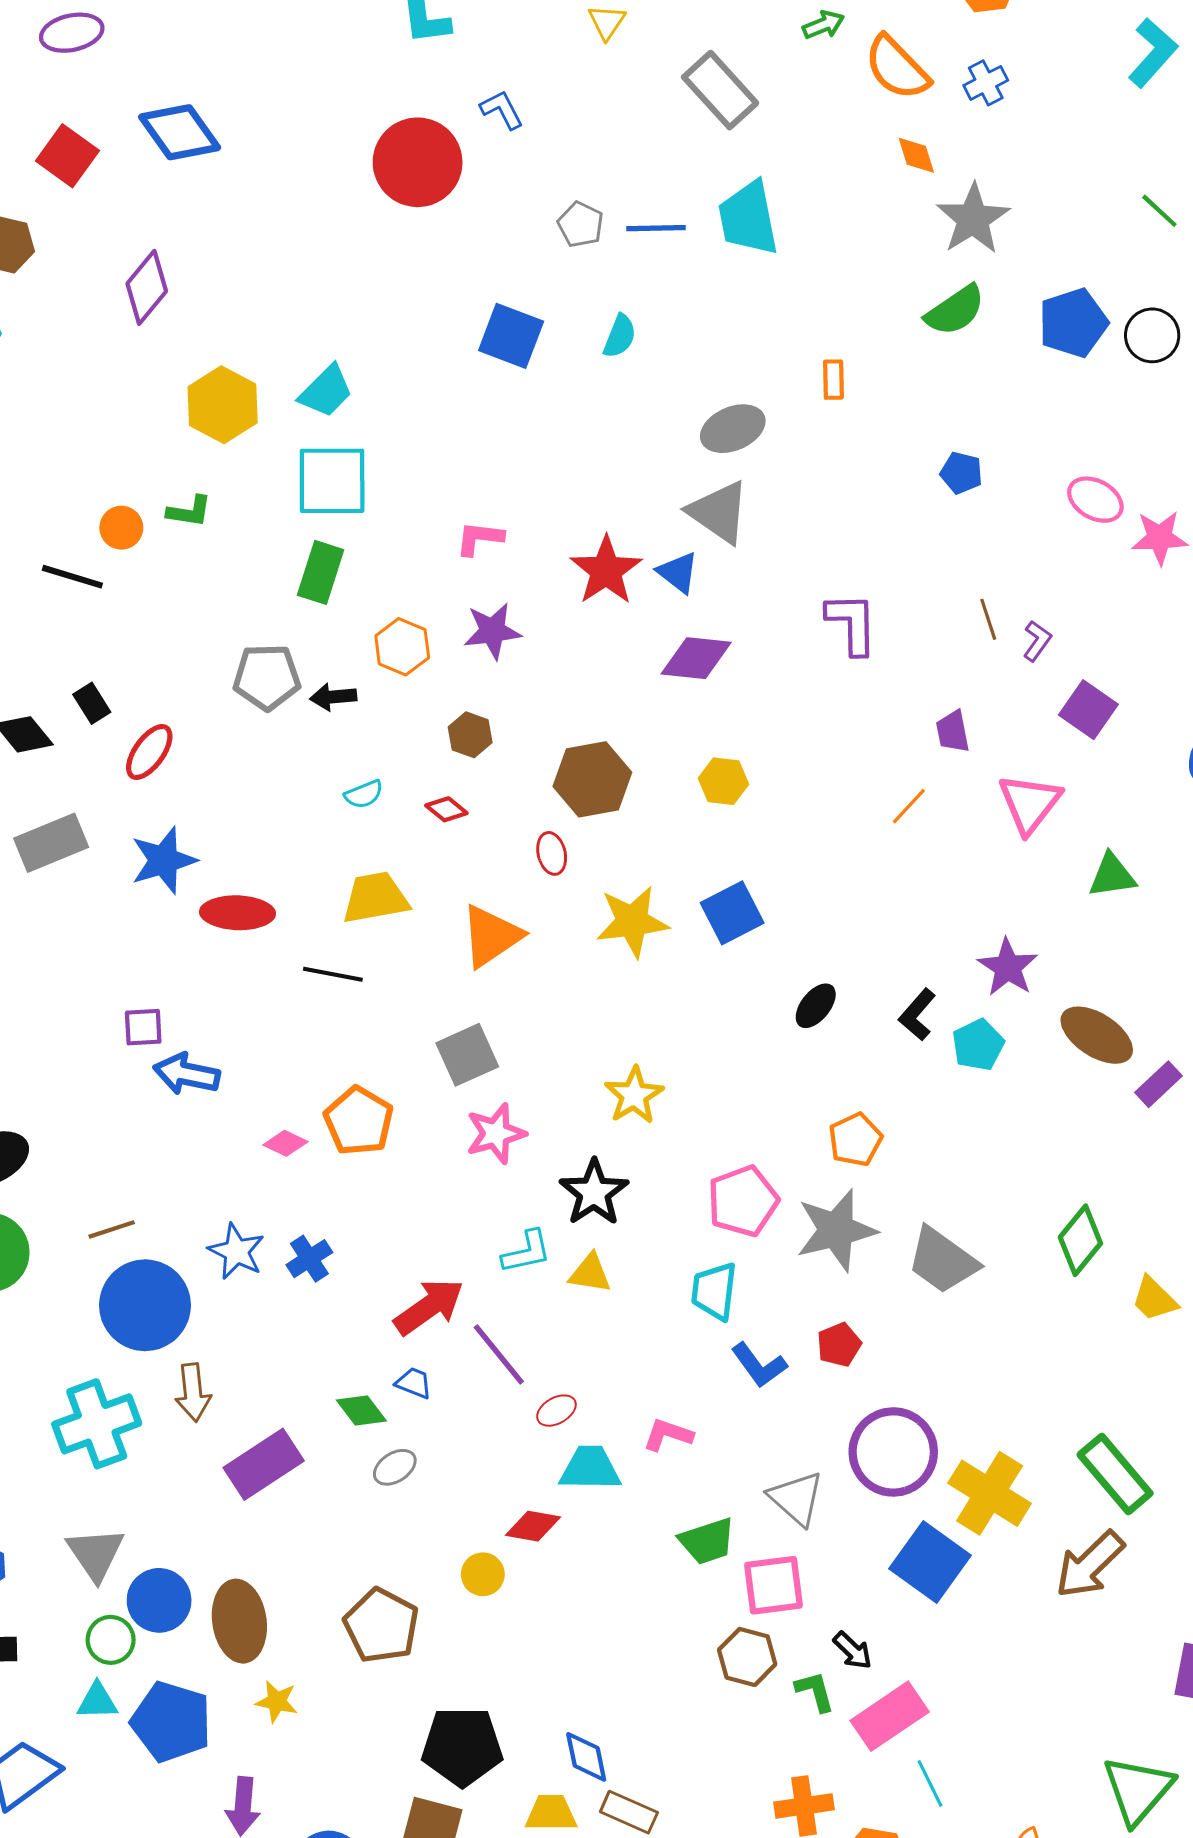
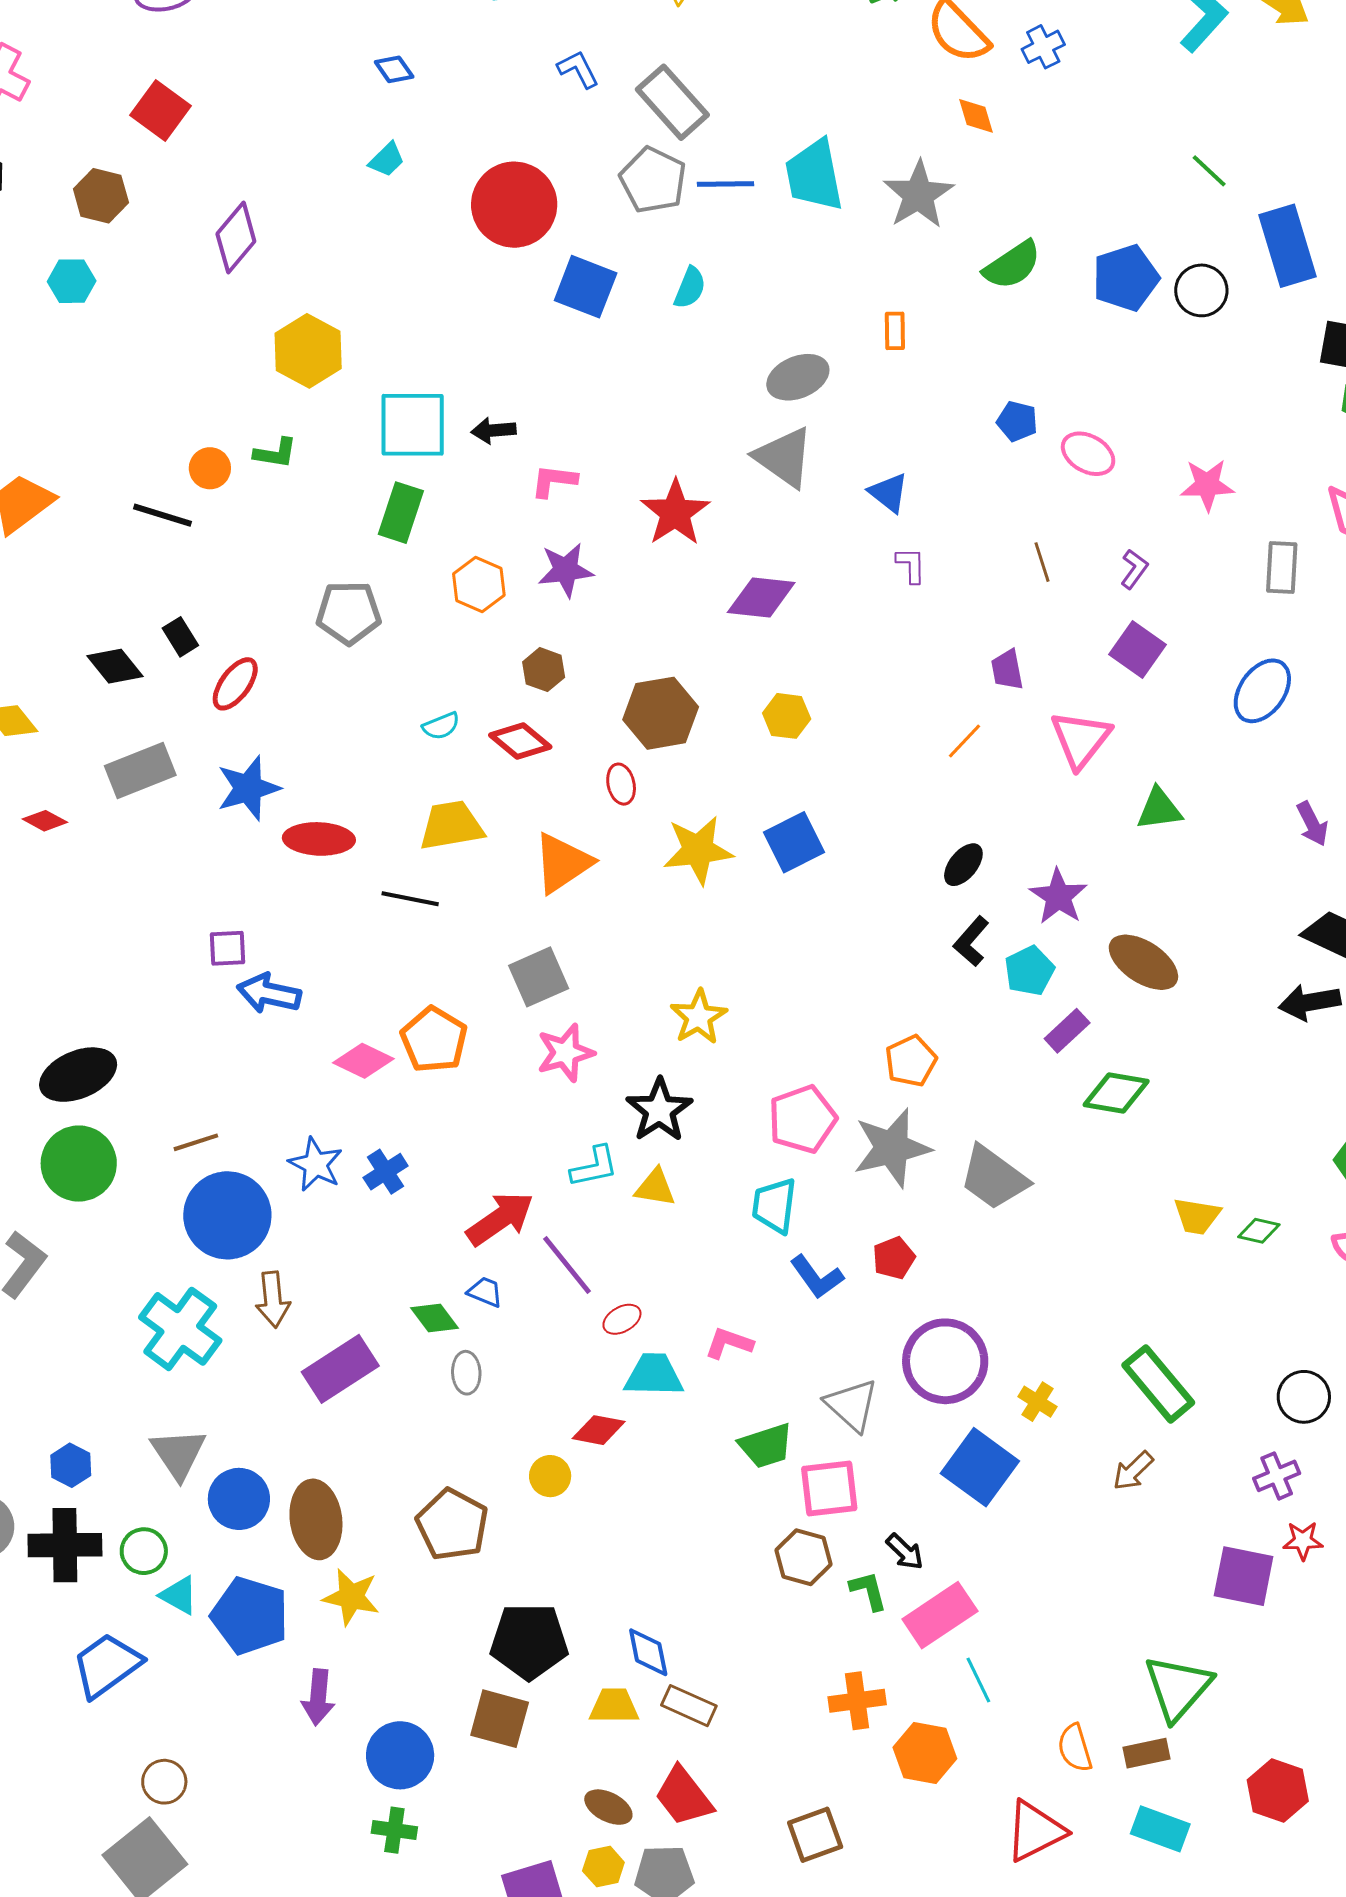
gray rectangle: (720, 90) -> (672, 102), moved
blue diamond: (180, 132) -> (394, 69), moved, size x0.5
red circle: (418, 162) -> (514, 205), moved
gray star: (973, 219) -> (918, 195), moved
gray pentagon: (581, 224) -> (653, 180), size x1.5
cyan trapezoid: (326, 391) -> (387, 160), moved, size x0.7
pink ellipse: (1095, 500) -> (1088, 454), moved
blue triangle: (678, 572) -> (889, 493), moved
purple L-shape: (852, 623) -> (911, 565), size x0.6
purple L-shape: (1037, 641) -> (1134, 569), moved
black arrow: (333, 697) -> (493, 430), moved
red diamond: (446, 809) -> (520, 741), size x1.5
black ellipse: (816, 1006) -> (963, 865), moved
purple rectangle: (1158, 1084) -> (1067, 1031), moved
pink diamond: (285, 1143) -> (363, 1061), size x1.4
green diamond: (1080, 1240) -> (1116, 1093), moved, turned 60
yellow trapezoid: (1154, 1299) -> (1197, 1216), turned -36
cyan cross: (97, 1424) -> (180, 1329), turned -34
gray ellipse: (395, 1467) -> (466, 1373), turned -60
yellow cross: (990, 1493) -> (1037, 1402), size x0.5
brown arrow: (1090, 1565) -> (1133, 1471), size x0.6
green circle: (111, 1640) -> (144, 1551), moved
cyan triangle: (97, 1701) -> (179, 1595), turned 30
yellow star: (277, 1702) -> (351, 1597), size x1.4

